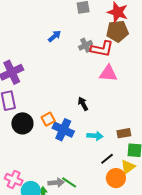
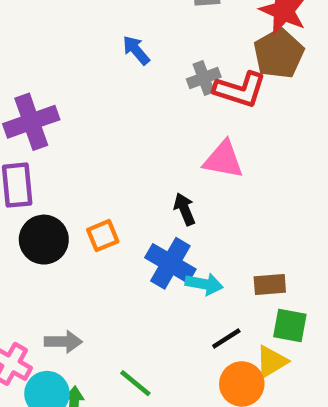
brown pentagon: (117, 31) -> (279, 54), turned -30
blue arrow: (55, 36) -> (136, 50), turned -96
pink triangle: (108, 73) -> (223, 160), moved
blue cross: (63, 130) -> (170, 263), moved
gray arrow: (56, 183) -> (63, 342), moved

